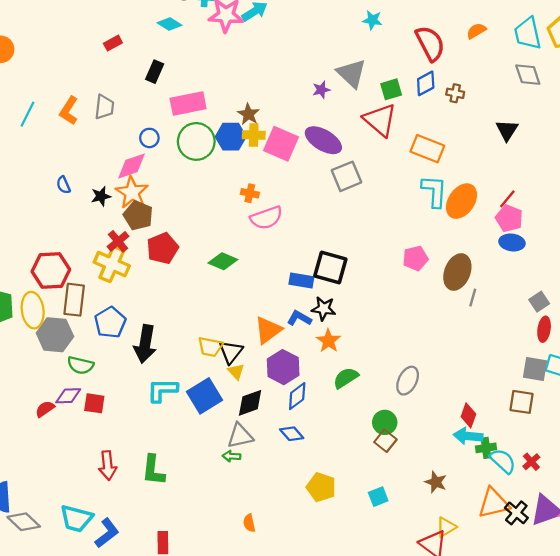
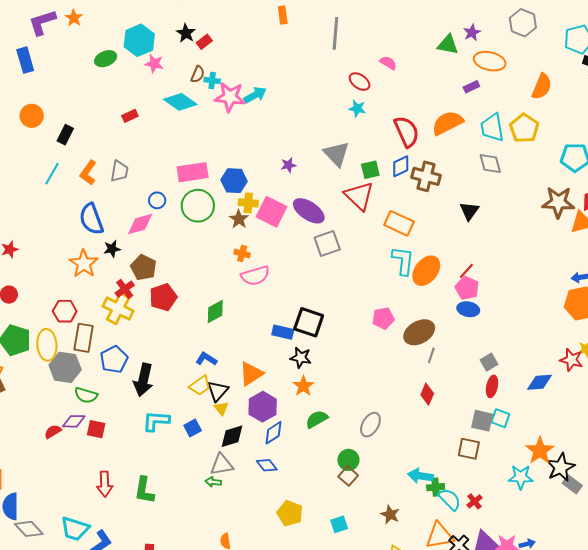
cyan diamond: (170, 24) -> (180, 102), size x1.5
orange semicircle: (476, 31) -> (447, 123), size x1.8
black rectangle: (155, 72) -> (65, 135), moved
purple star: (321, 90) -> (288, 165), moved
brown cross: (455, 93) -> (426, 176), size x1.8
brown star: (248, 114) -> (239, 219), moved
blue hexagon: (231, 137) -> (234, 181), moved
blue semicircle: (63, 185) -> (91, 219), moved, size x2.0
orange star: (132, 192) -> (84, 264), moved
green diamond: (223, 261) -> (215, 311), turned -55
red hexagon: (51, 270) -> (65, 311), size x0.7
brown ellipse: (457, 272) -> (419, 332), turned 36
blue L-shape: (299, 318) -> (206, 359), moved
yellow trapezoid: (210, 347) -> (200, 386), turned -50
blue square: (204, 396) -> (193, 428), size x0.6
red diamond: (468, 415) -> (427, 394), moved

